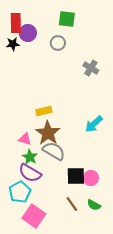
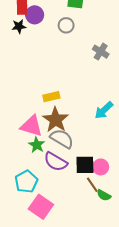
pink triangle: (25, 139) -> (31, 126), size x1.6
purple semicircle: (30, 173) -> (56, 162), moved
brown line: (72, 204) -> (92, 185), moved

